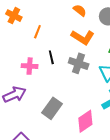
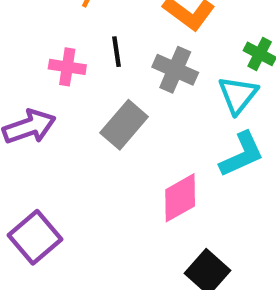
gray rectangle: (52, 108) -> (124, 125), moved

